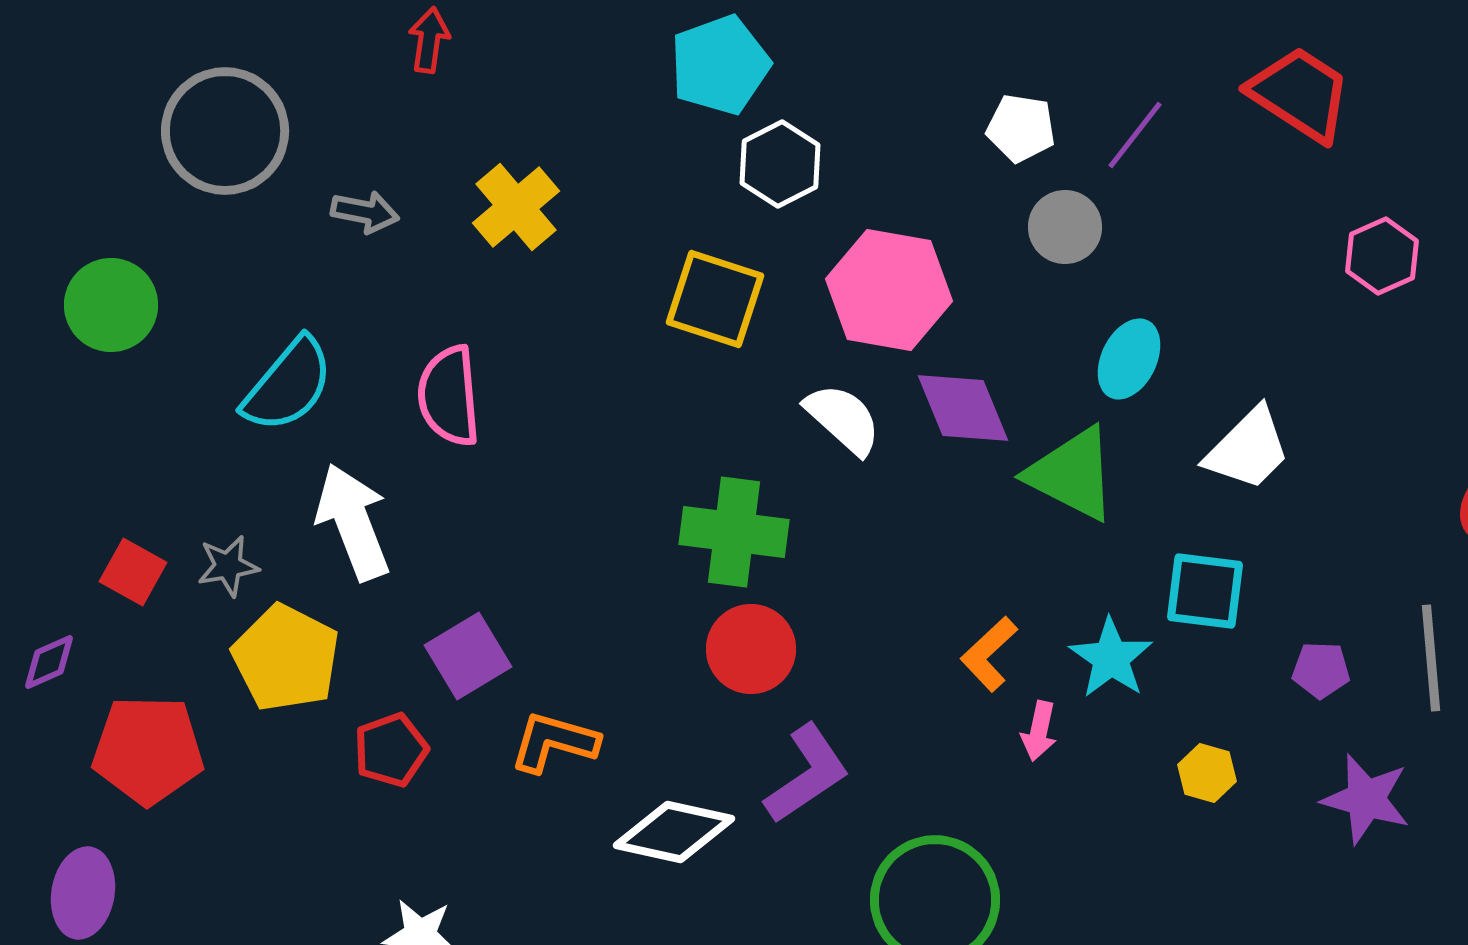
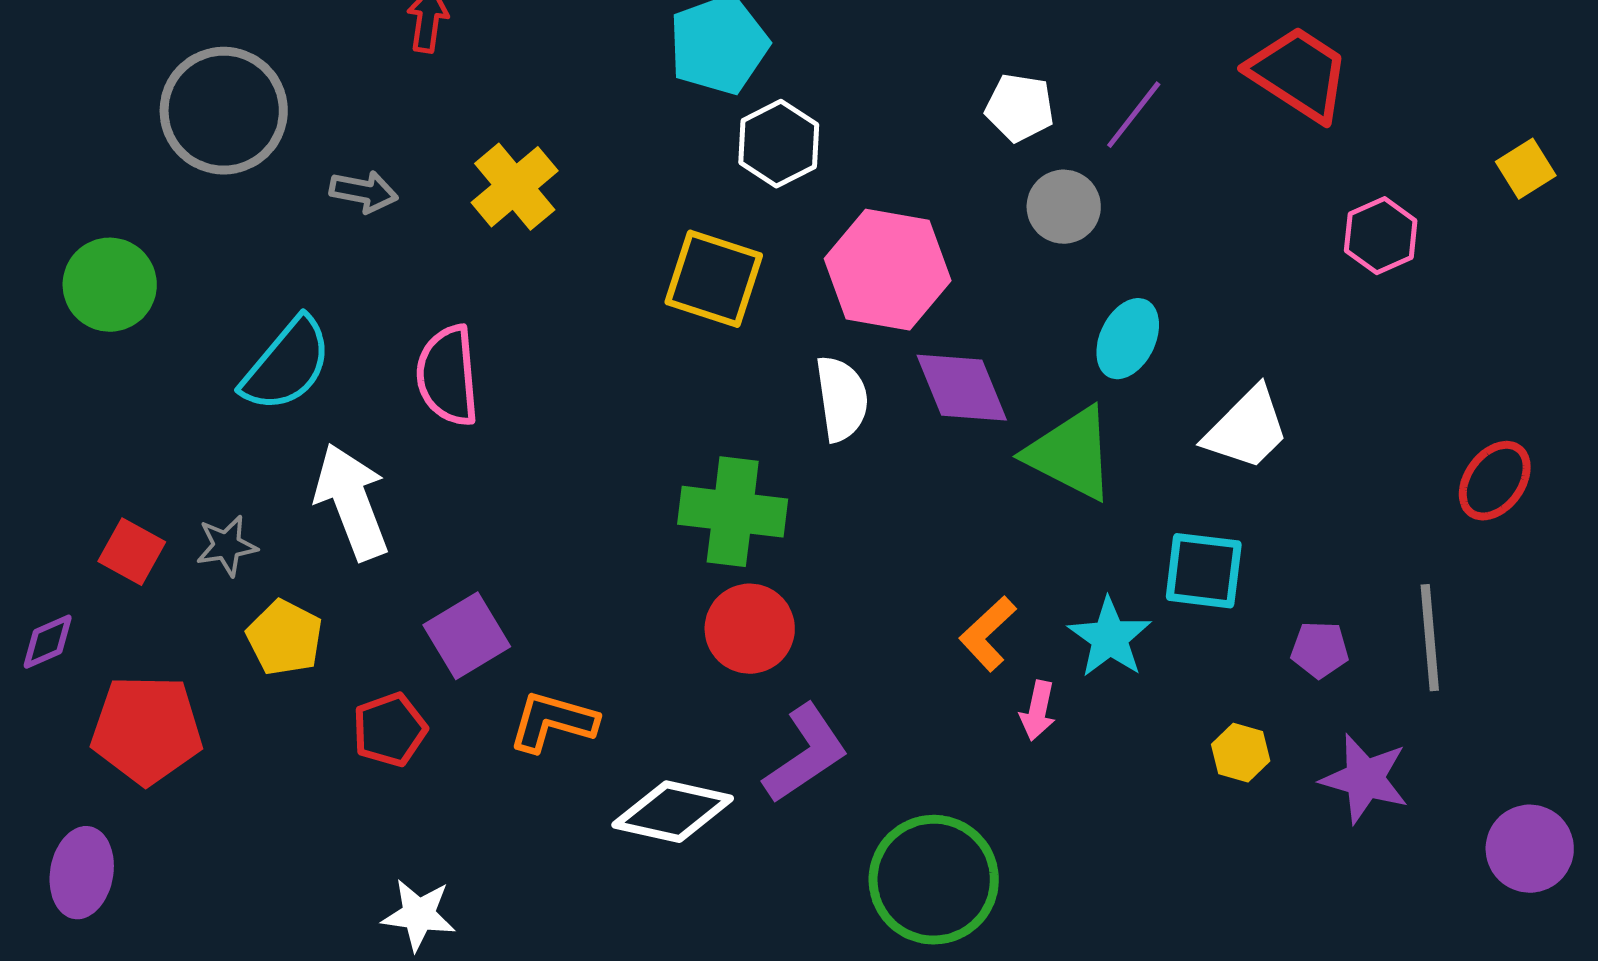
white semicircle: (843, 419) -> (842, 399), turned 40
yellow pentagon: (286, 658) -> (285, 638), size x0.7
yellow hexagon: (1207, 773) -> (1241, 753), moved

